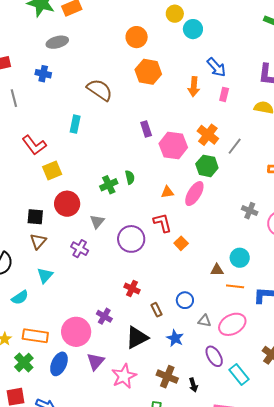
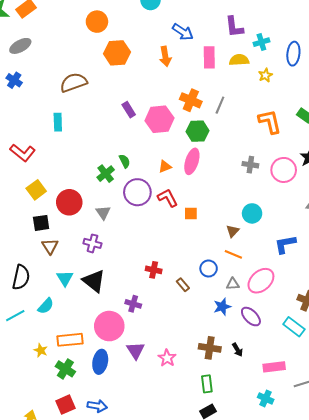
blue cross: (43, 74) -> (14, 80), turned 35
brown semicircle: (100, 90) -> (74, 82), turned -40
pink rectangle: (224, 94) -> (209, 57), moved, size x1.5
yellow square: (52, 171) -> (36, 190), moved
purple circle: (131, 239) -> (137, 192), moved
orange square: (181, 243) -> (191, 213), turned -32
brown triangle: (217, 270) -> (233, 231), turned -32
orange line: (235, 286) -> (233, 254), moved, turned 30
black triangle: (137, 337) -> (94, 281), moved, turned -40
blue star: (175, 338) -> (222, 307), moved, turned -30
cyan rectangle: (239, 375) -> (294, 327), moved
pink star: (124, 376) -> (167, 358), size x0.7

